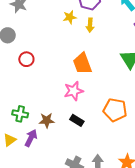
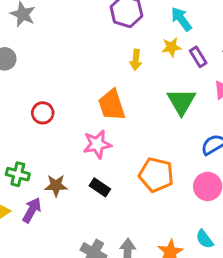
yellow star: (70, 17) -> (171, 47), moved
yellow arrow: (90, 25) -> (136, 60), moved
red circle: (26, 59) -> (43, 113), moved

